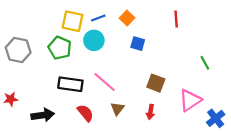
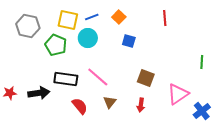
gray hexagon: (18, 50) -> (28, 26), moved
green line: (205, 63) -> (202, 62), moved, turned 32
black arrow: (43, 115) -> (39, 93), moved

